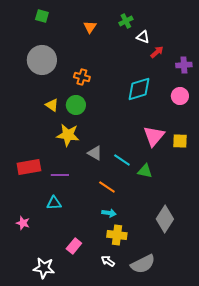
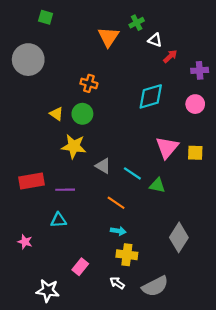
orange triangle: (90, 27) -> (108, 37), moved, size x1.5
gray circle: (42, 60) -> (28, 60), moved

